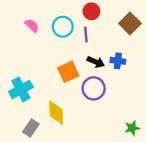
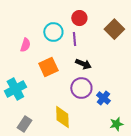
pink semicircle: (32, 26) -> (25, 45), moved, turned 64
blue cross: (118, 61) -> (103, 98), moved, turned 32
orange square: (68, 72) -> (48, 67), moved
yellow diamond: (56, 113) -> (62, 117), moved

